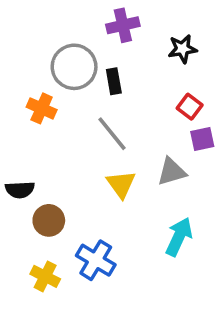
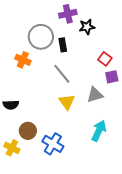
black star: (182, 49) -> (87, 27), moved
brown circle: (49, 220) -> (28, 131), moved
yellow cross: (45, 276) -> (12, 148), moved

